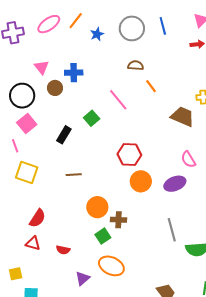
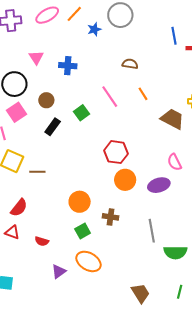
blue line: (163, 26) -> (174, 36), moved
gray circle: (132, 28) -> (120, 15), moved
orange line: (151, 86) -> (143, 94), moved
brown circle: (55, 88) -> (46, 100), moved
brown line: (74, 175) -> (37, 172), moved
brown cross: (119, 220) -> (111, 217), moved

